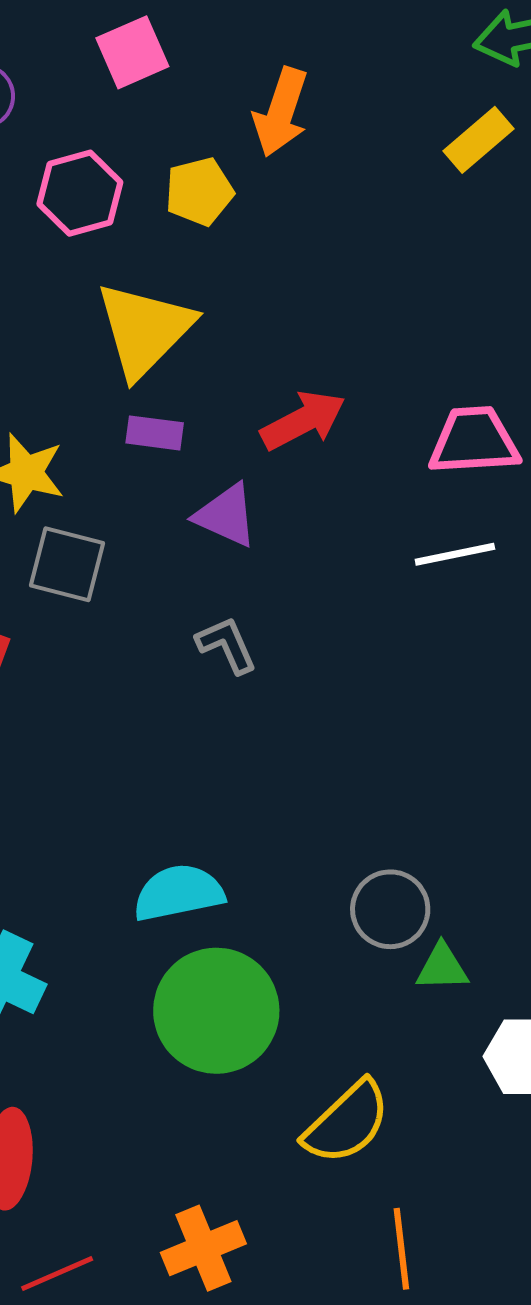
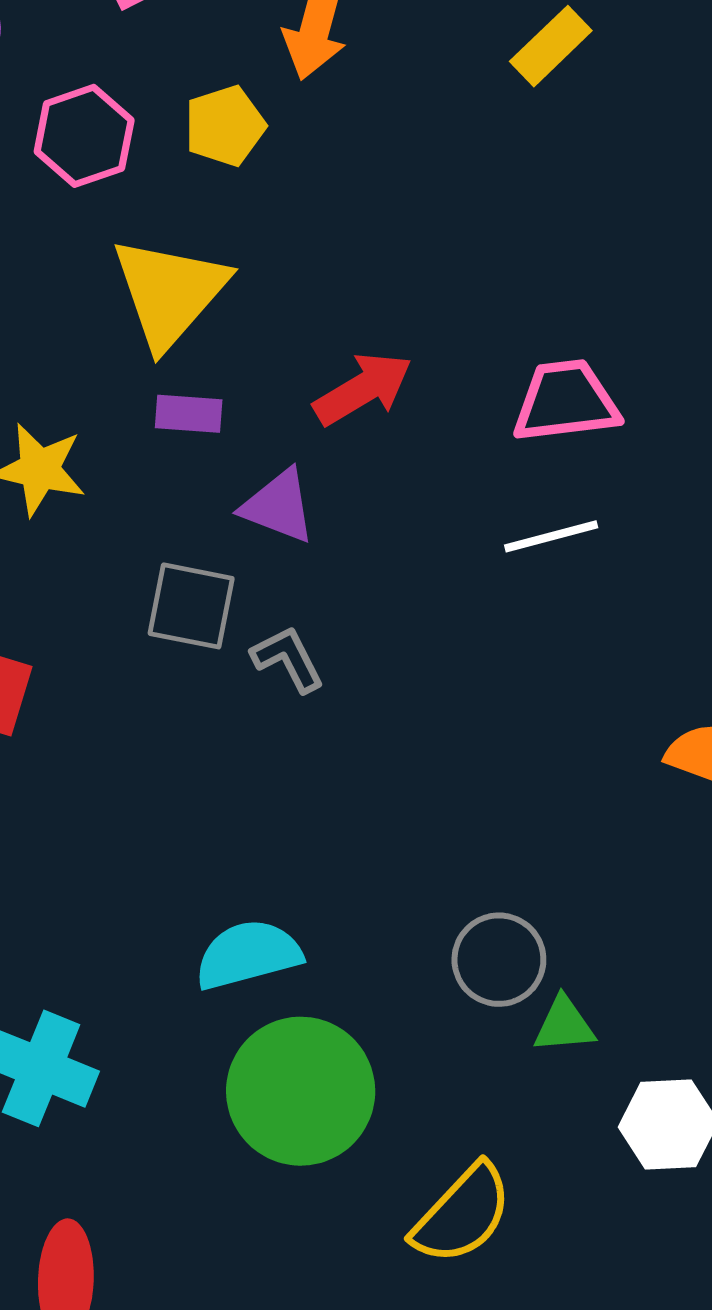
gray square: (67, 564) -> (191, 606), moved

